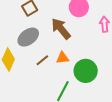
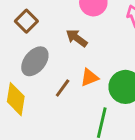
brown arrow: (61, 29) -> (77, 38), size x0.7

